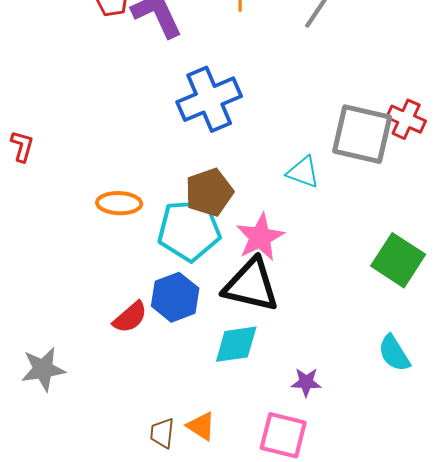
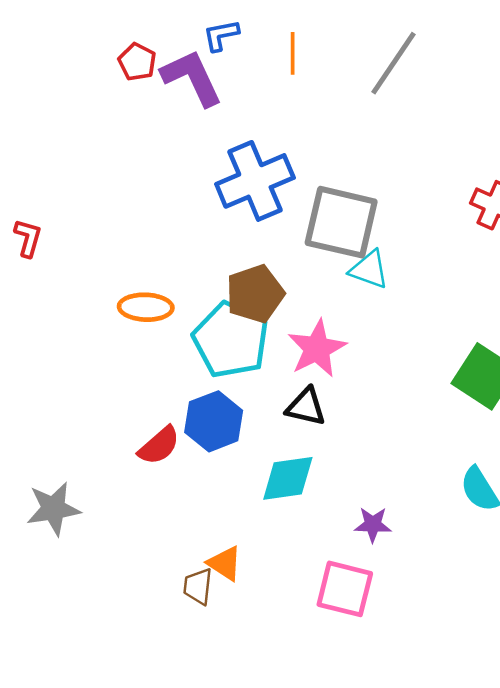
gray square: (362, 134) -> (341, 222), moved
cyan pentagon: (189, 230) -> (231, 340), turned 30
black triangle: (251, 285) -> (306, 407), size x0.6
orange triangle: (201, 426) -> (225, 563), moved

